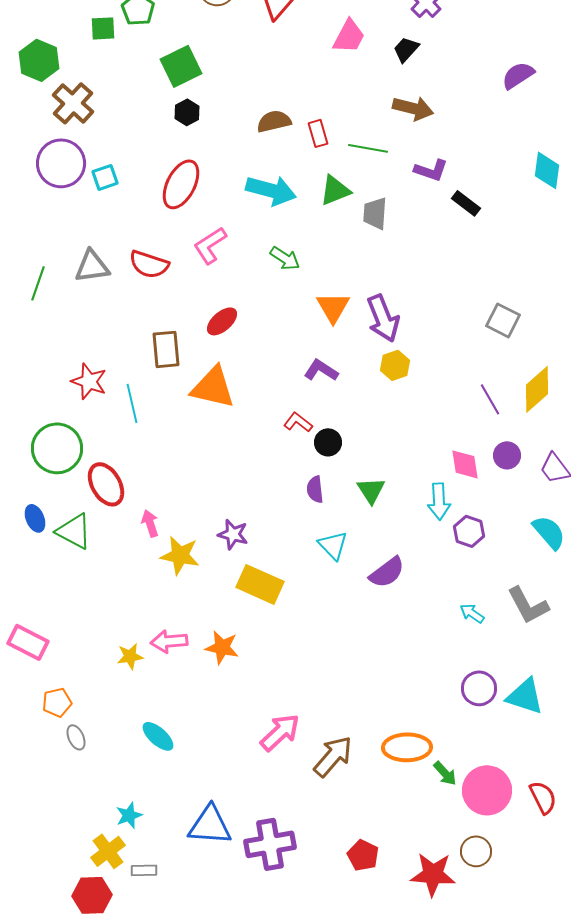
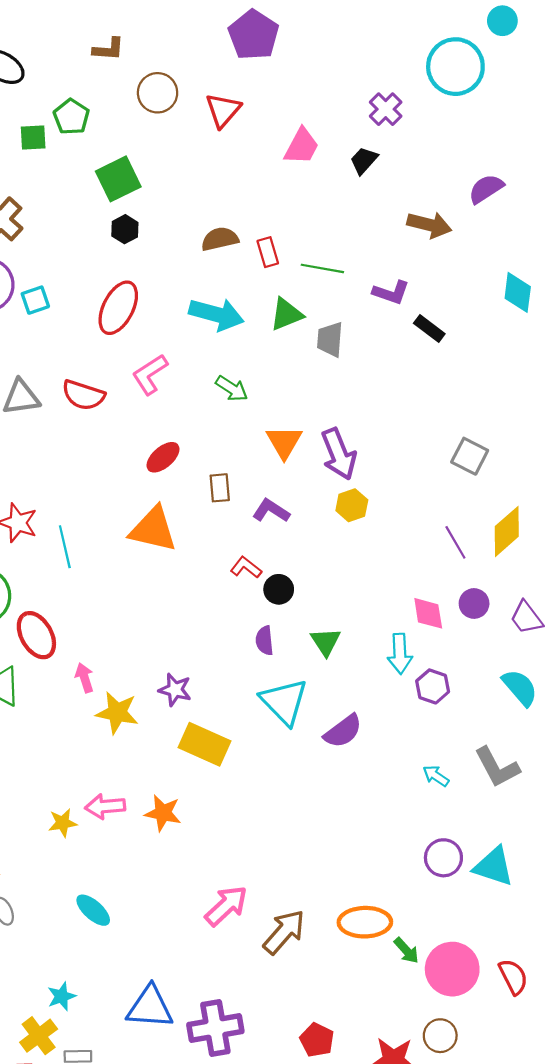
brown arrow: (413, 108) -> (429, 225), moved
brown rectangle: (166, 349) -> (220, 488), moved, size x0.7
cyan triangle: (333, 545) -> (284, 702), size x1.5

